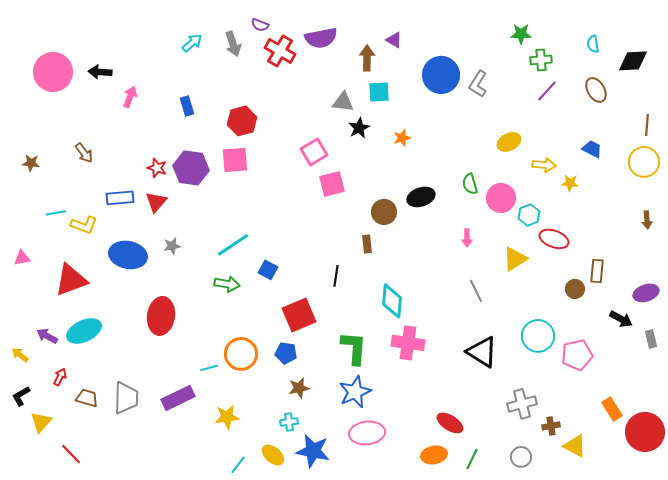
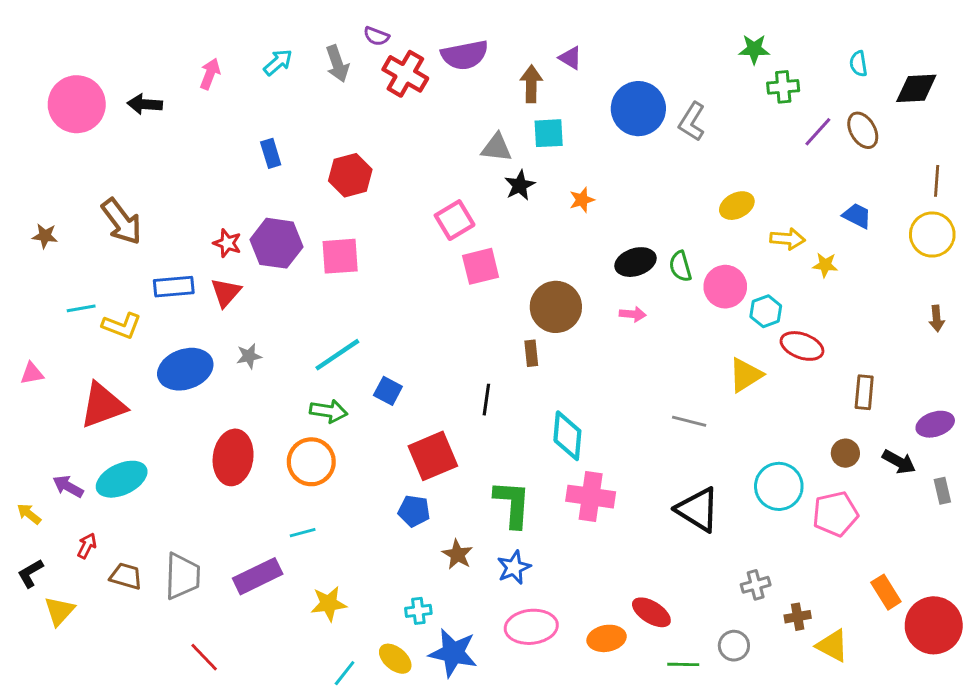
purple line: (547, 91) -> (818, 132), moved
pink arrow: (130, 97) -> (210, 74), moved
brown arrow: (84, 153) -> (122, 221), size x1.6
pink square: (235, 160) -> (340, 256), moved
black ellipse: (421, 197) -> (635, 262), moved
brown circle: (384, 212) -> (556, 307), size x1.4
pink arrow: (467, 238) -> (633, 314), moved, turned -84
blue ellipse: (128, 255) -> (185, 369), turned -30
brown circle: (575, 289) -> (845, 453), moved
gray line: (476, 291) -> (689, 421), turned -50
orange circle: (241, 354) -> (311, 462), moved
brown star: (299, 388) -> (457, 554), moved, turned -30
blue star: (355, 392) -> (514, 567), size x0.7
gray cross: (522, 404) -> (756, 585), size x0.7
red line: (71, 454) -> (204, 657), moved
orange ellipse: (434, 455) -> (607, 638), moved
gray circle: (521, 457) -> (734, 646), moved
green line: (472, 459) -> (683, 664), turned 65

